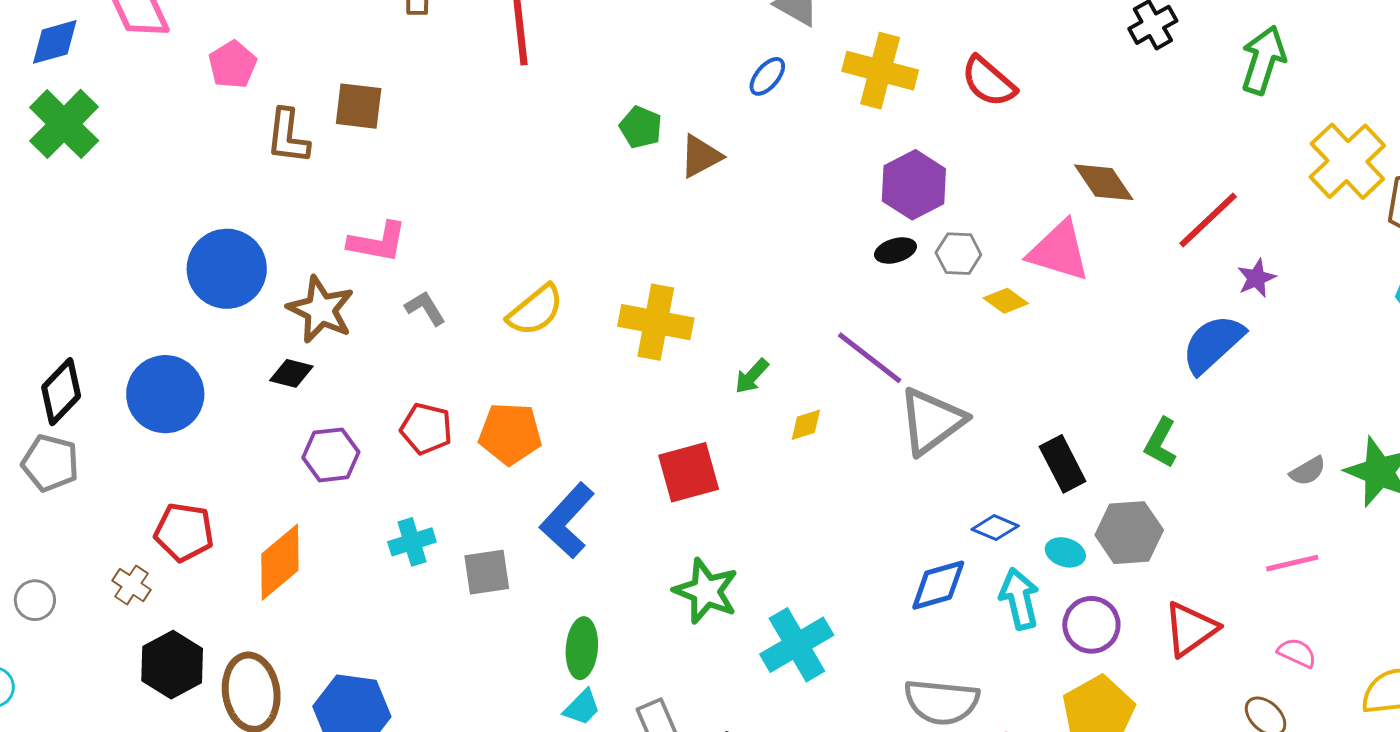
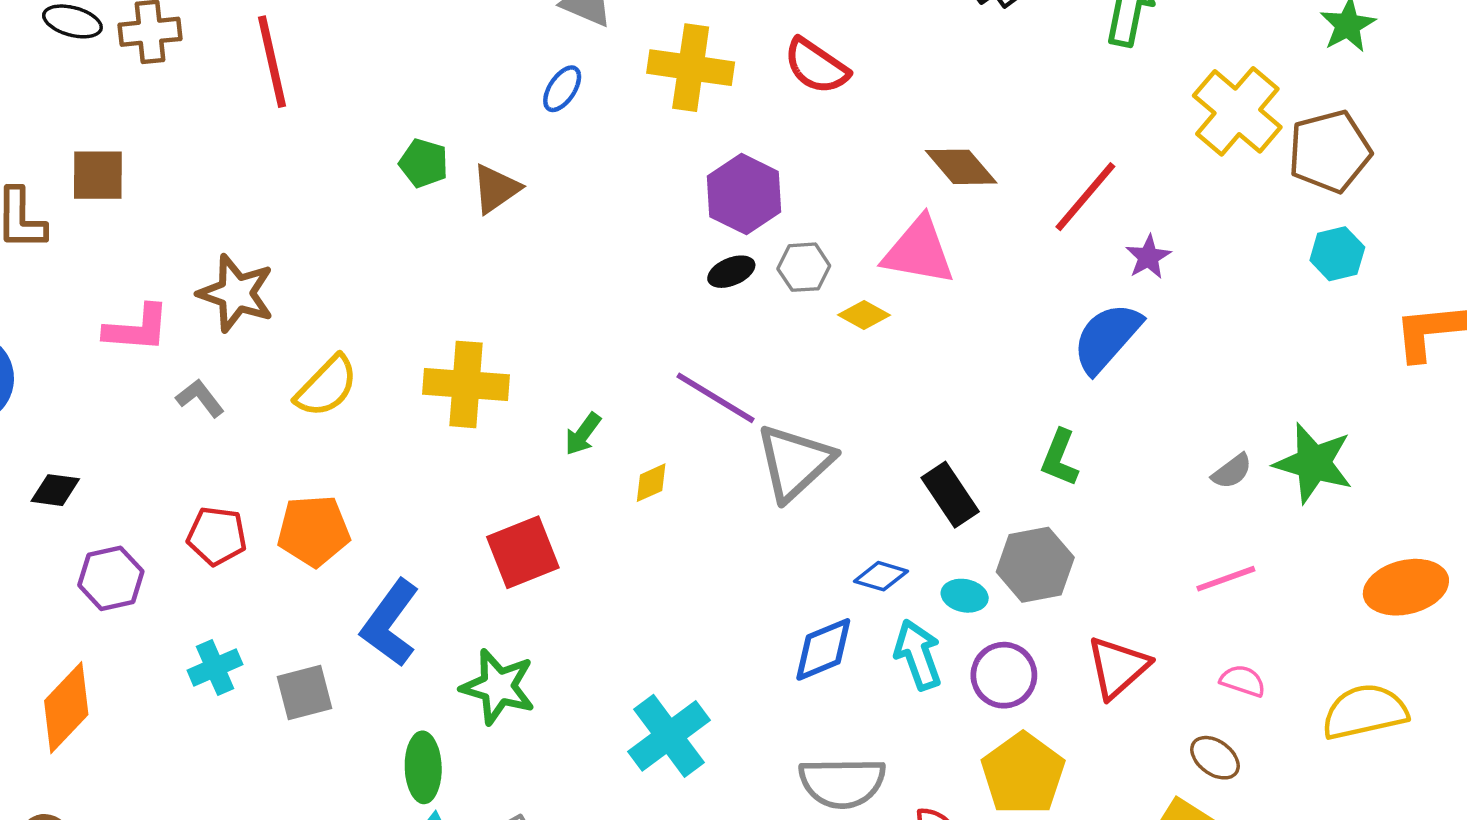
brown star: (321, 310) -> (236, 293), moved
green star: (706, 591) -> (498, 687), moved

